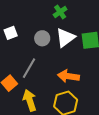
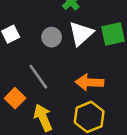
gray line: (29, 68) -> (38, 77), turned -60

